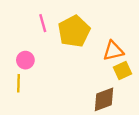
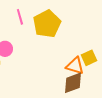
orange triangle: (113, 51) -> (75, 66), moved, turned 30

